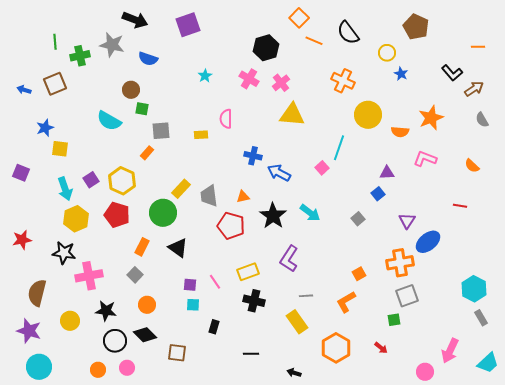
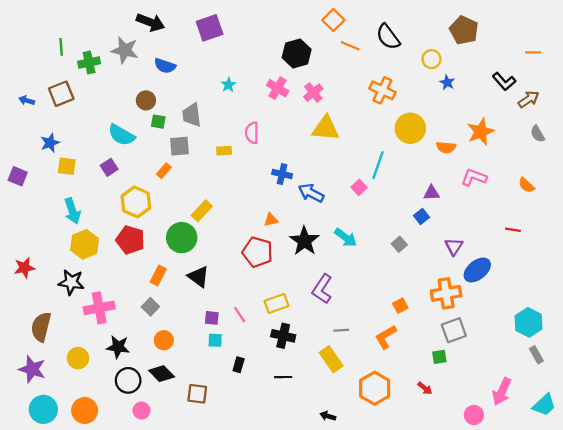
purple square: (21, 173) -> (18, 176), moved
purple square: (91, 180) -> (109, 167), moved
gray trapezoid: (209, 196) -> (192, 115), moved
black line: (251, 354) -> (283, 377), moved
orange circle: (98, 370) -> (85, 411), moved, size x1.5

